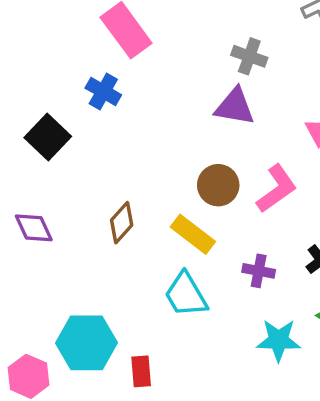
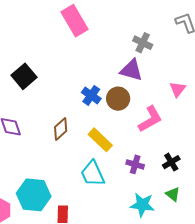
blue cross: (103, 91) -> (91, 95), moved
brown circle: (218, 185) -> (118, 99), moved

